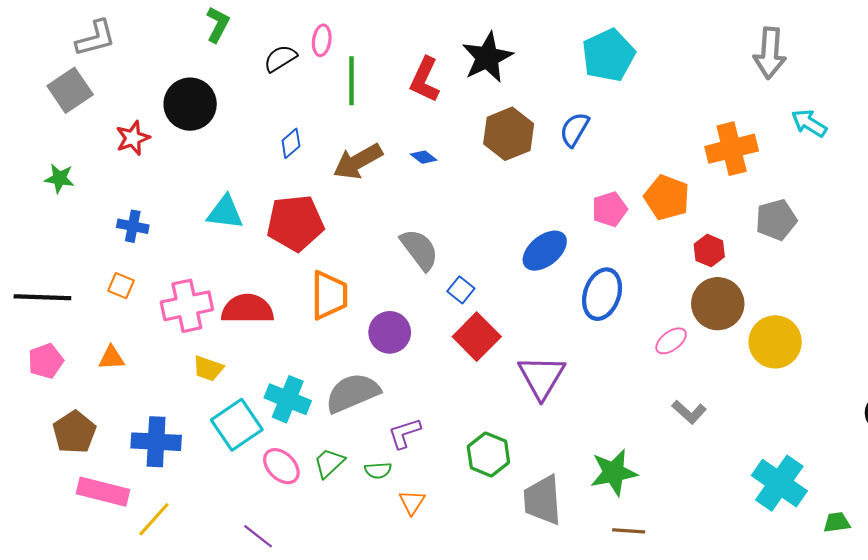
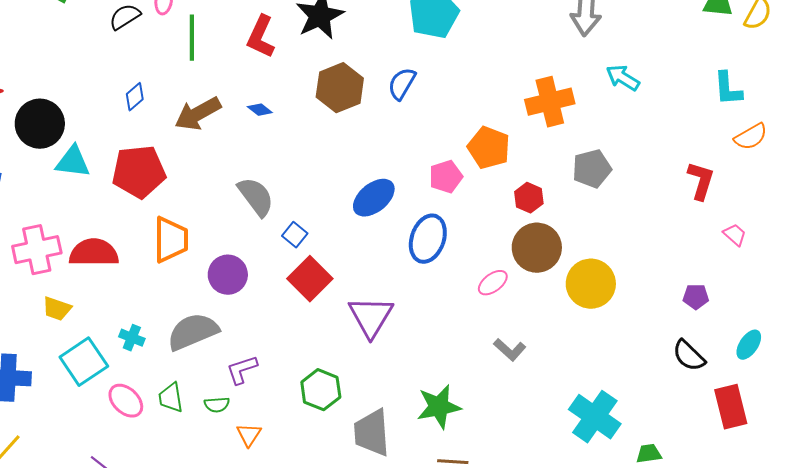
black circle: (190, 104) -> (40, 124), moved
pink pentagon: (609, 209) -> (446, 177), moved
cyan cross: (288, 399) -> (132, 338), size x0.6
green trapezoid: (329, 463) -> (171, 398), turned -56

